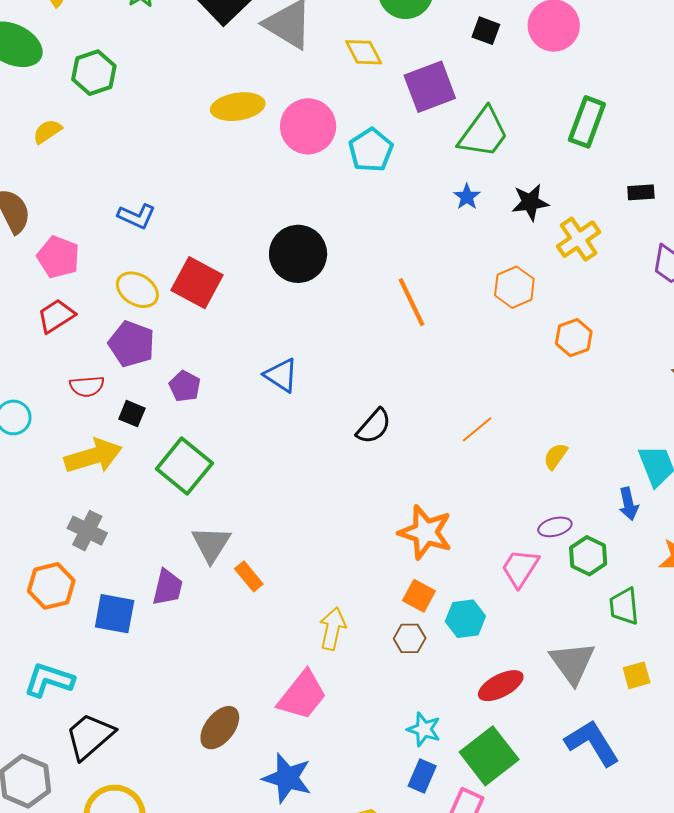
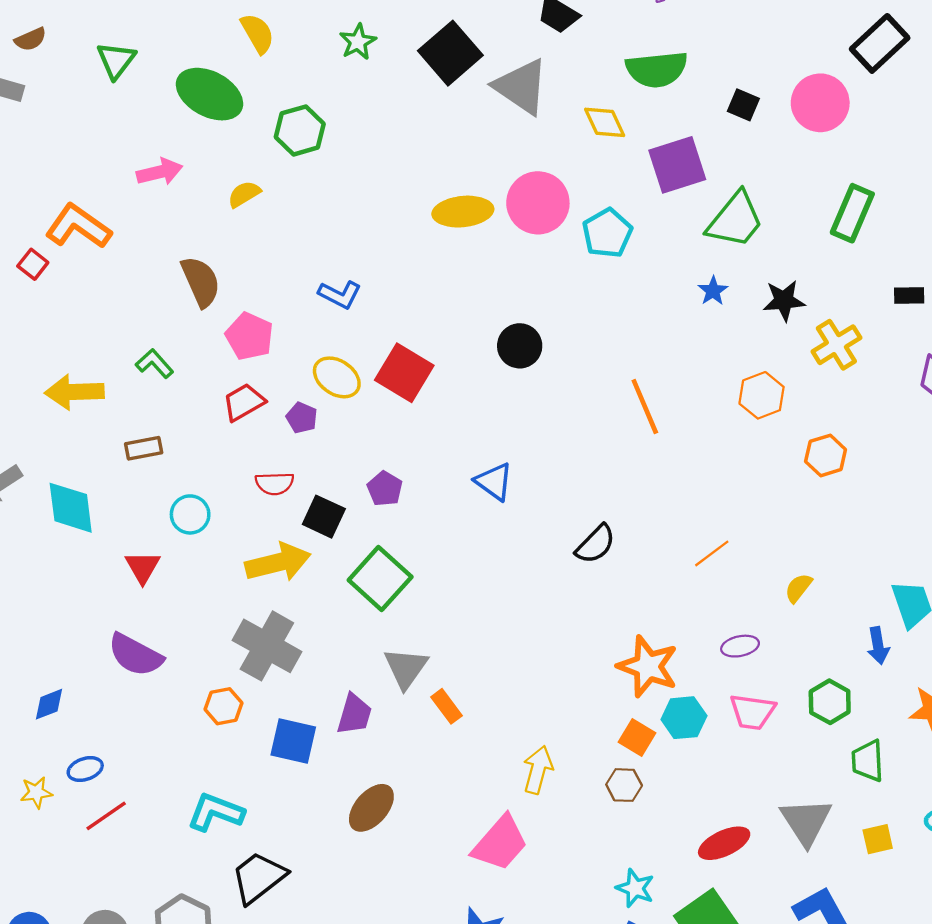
yellow ellipse: (238, 107) -> (463, 212), moved
black circle: (298, 254) -> (520, 346), size x0.7
purple pentagon: (132, 344) -> (302, 418), moved, size x0.6
black square: (132, 414) -> (324, 517), size x1.4
purple ellipse: (555, 527) -> (740, 646), moved
gray cross: (87, 531) -> (267, 646), size x1.5
pink trapezoid: (520, 568) -> (752, 712), turned -117
orange hexagon: (51, 586) -> (224, 706), size x0.7
cyan hexagon: (465, 619) -> (684, 718), moved
brown ellipse: (220, 728) -> (371, 808), moved

